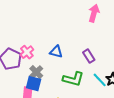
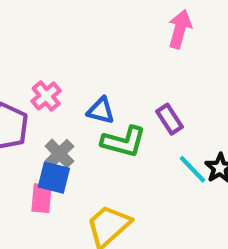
pink cross: (27, 52) -> (46, 96), moved
green L-shape: (73, 79) -> (124, 142), moved

